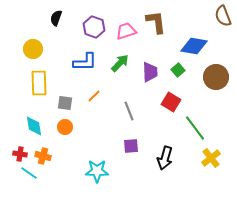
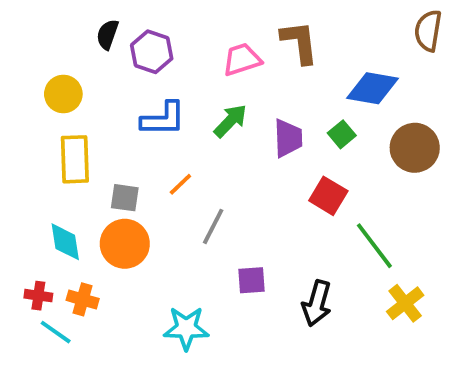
brown semicircle: (223, 16) -> (428, 31), turned 30
purple hexagon: (94, 27) -> (152, 52), moved
gray line: (129, 111) -> (213, 226), moved, turned 48
orange circle: (65, 127) -> (125, 244), size x1.6

